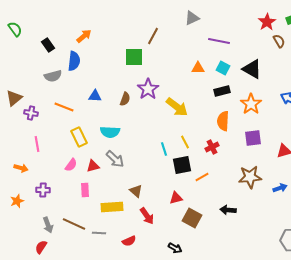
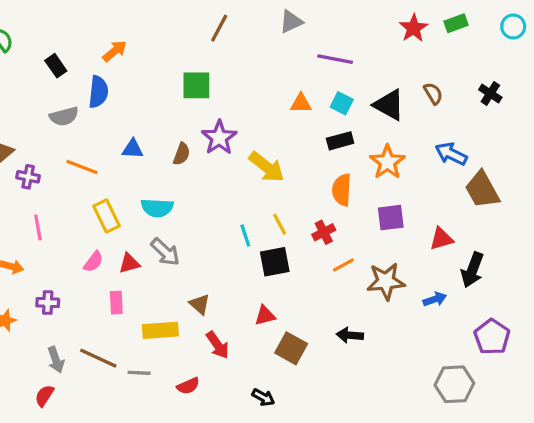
brown line: (153, 36) -> (219, 28), moved
brown semicircle: (279, 41) -> (433, 93), moved
orange line: (202, 177) -> (343, 265), moved

